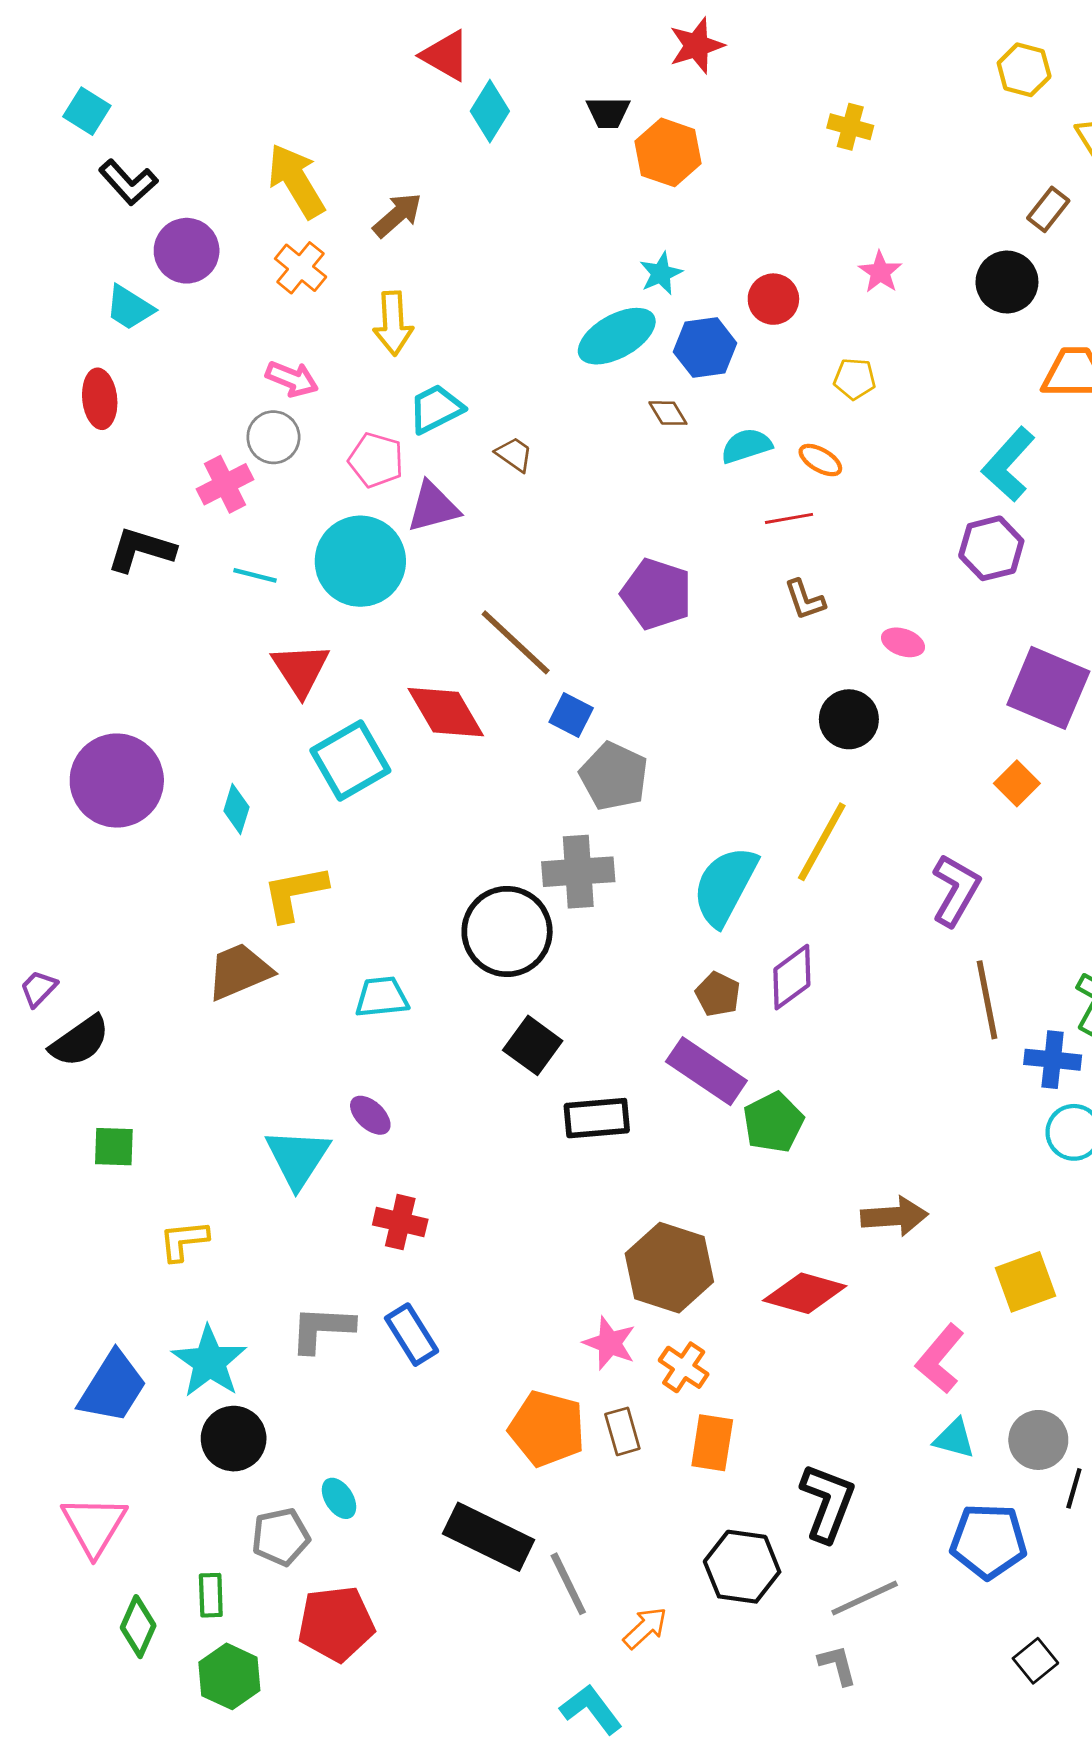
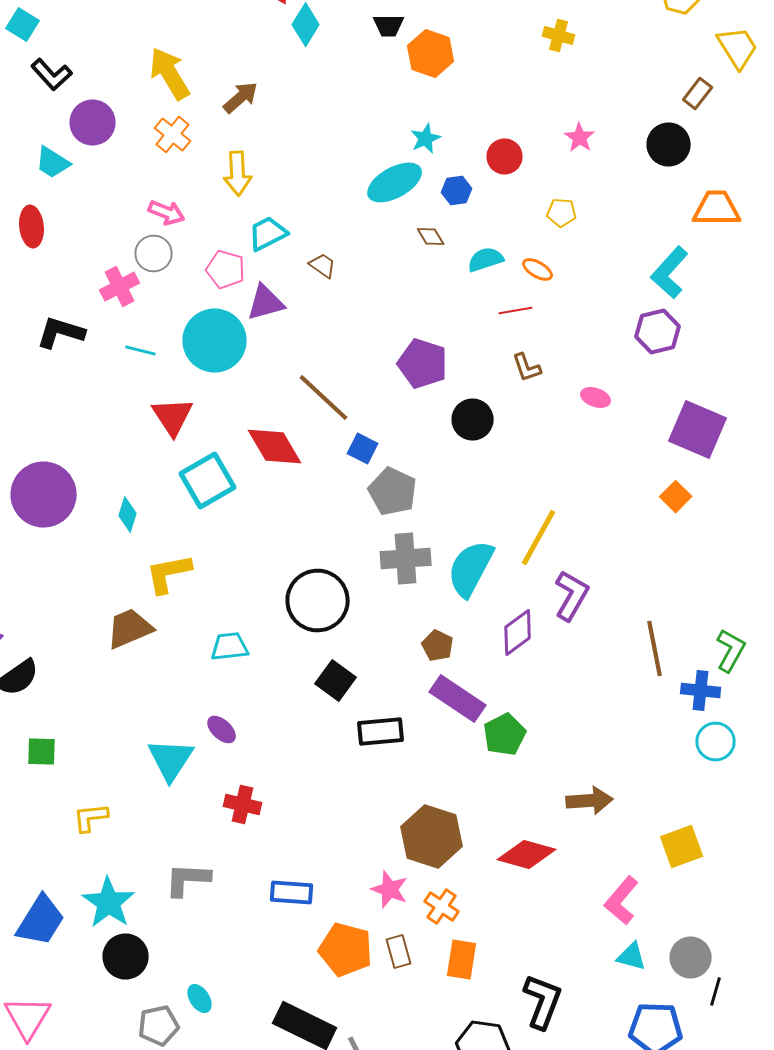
blue hexagon: (705, 348) -> (457, 190), size x0.7
black circle: (849, 719) -> (473, 420), moved
gray cross: (578, 872) -> (406, 558), moved
purple L-shape: (956, 890) -> (572, 596), moved
brown pentagon: (718, 994) -> (438, 646), moved
blue rectangle: (412, 1335) -> (292, 892), moved, turned -54

